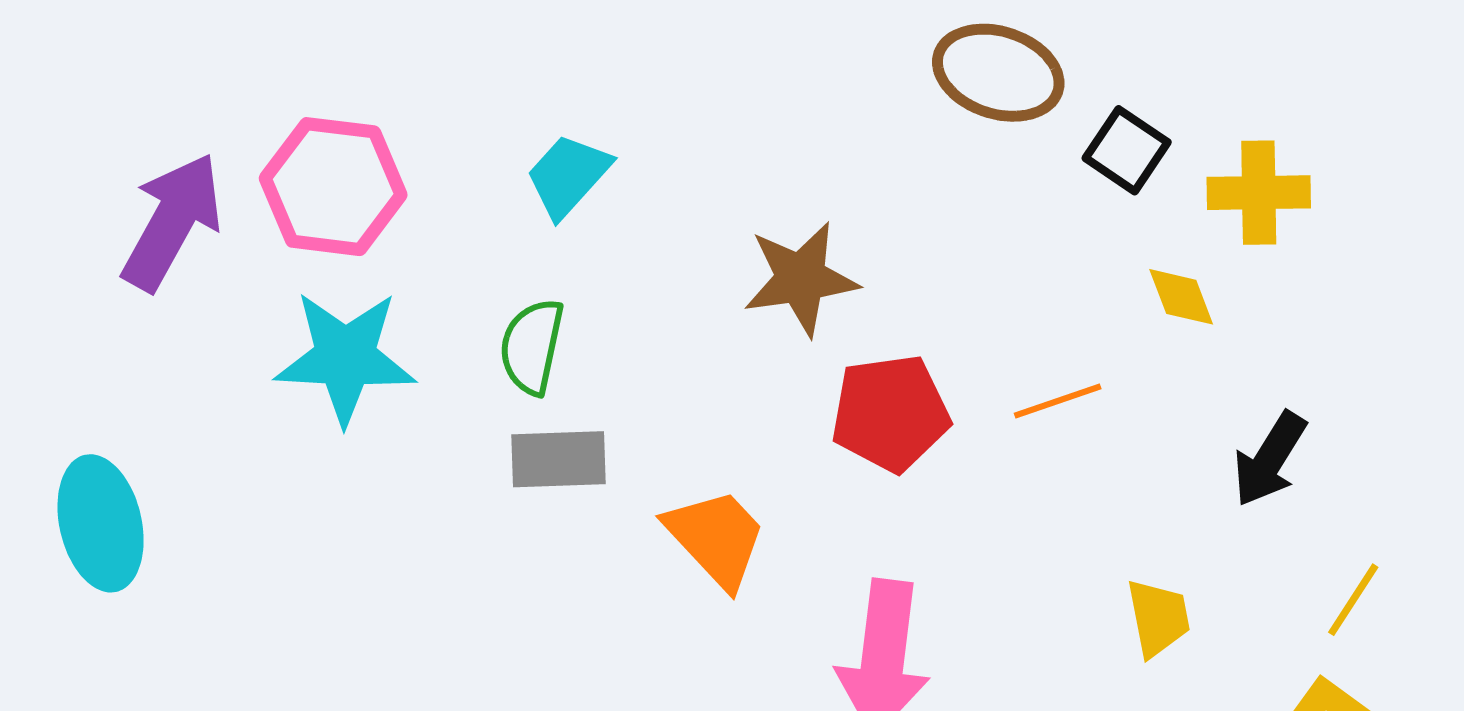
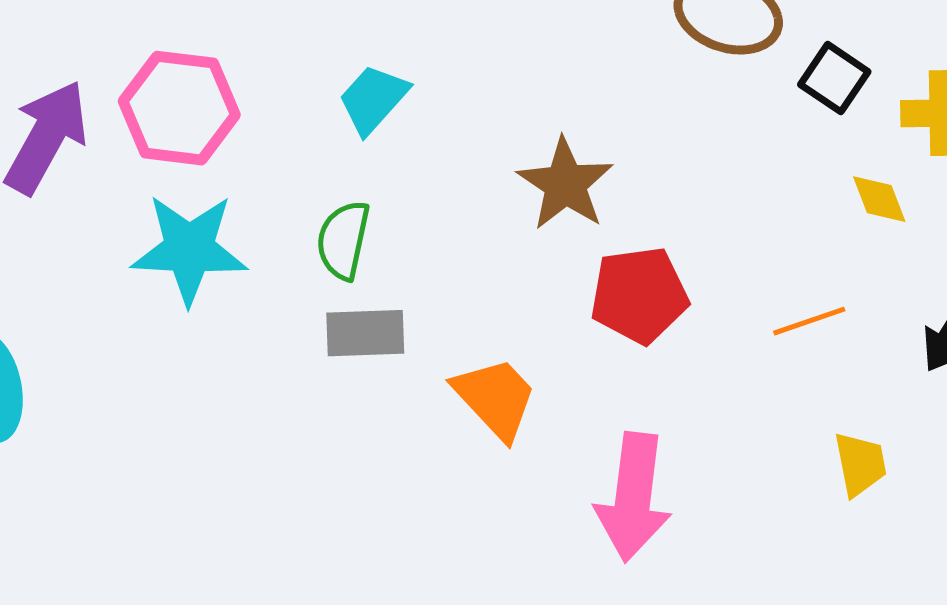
brown star: (801, 279) -> (565, 184), turned -30
orange line: (1058, 401) -> (809, 321), moved

